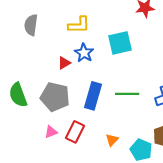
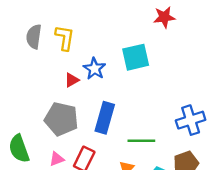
yellow L-shape: (79, 25) -> (65, 38), moved, turned -80
green line: (127, 94) -> (141, 141), moved
green semicircle: (18, 95) -> (19, 149), moved

